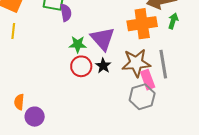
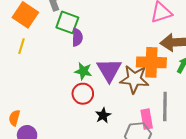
brown star: (136, 63) -> (134, 79), moved
black star: (103, 66) -> (103, 115), moved

